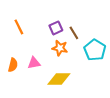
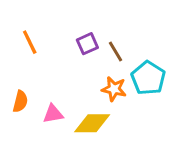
orange star: (60, 48) -> (114, 89), moved
pink triangle: (34, 63) -> (53, 114), moved

